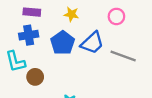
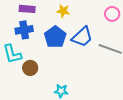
pink circle: (116, 16) -> (112, 14), moved

